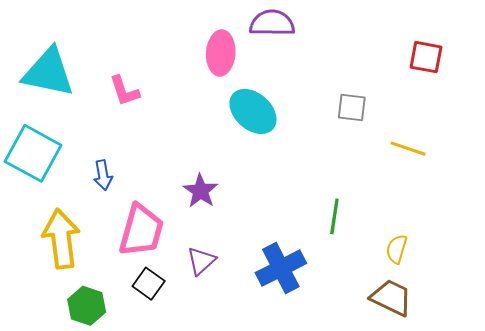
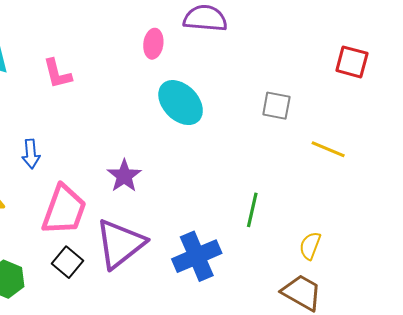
pink ellipse: (221, 53) -> (153, 44), size x0.7
purple triangle: (201, 261) -> (120, 244), size x1.8

